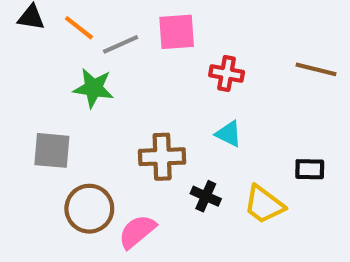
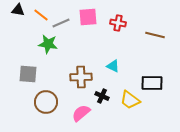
red cross: (227, 74) -> (118, 23), moved
black rectangle: (310, 169) -> (152, 83), size x1.5
pink semicircle: (137, 232) -> (81, 113), moved

